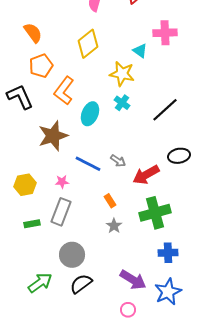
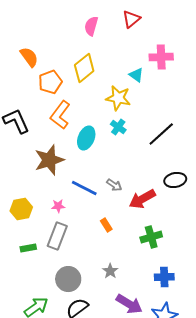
orange pentagon: (41, 66) -> (50, 82), moved
green cross: (155, 213) -> (151, 237), size x0.7
gray star: (114, 226) -> (110, 271), moved

